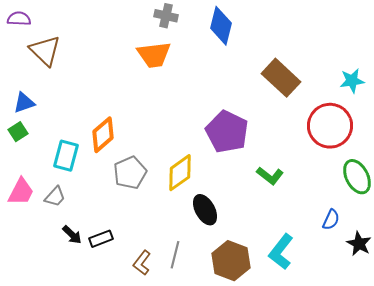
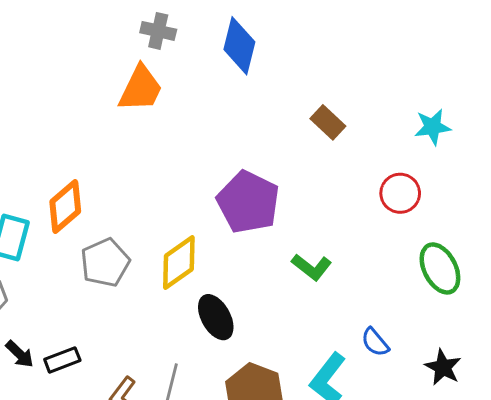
orange trapezoid: (154, 55) -> (141, 89), turned -57
brown rectangle: (281, 78) -> (328, 122), size x0.6
red circle: (330, 126) -> (400, 193), size x0.6
blue semicircle: (331, 220) -> (375, 342), moved, turned 115

